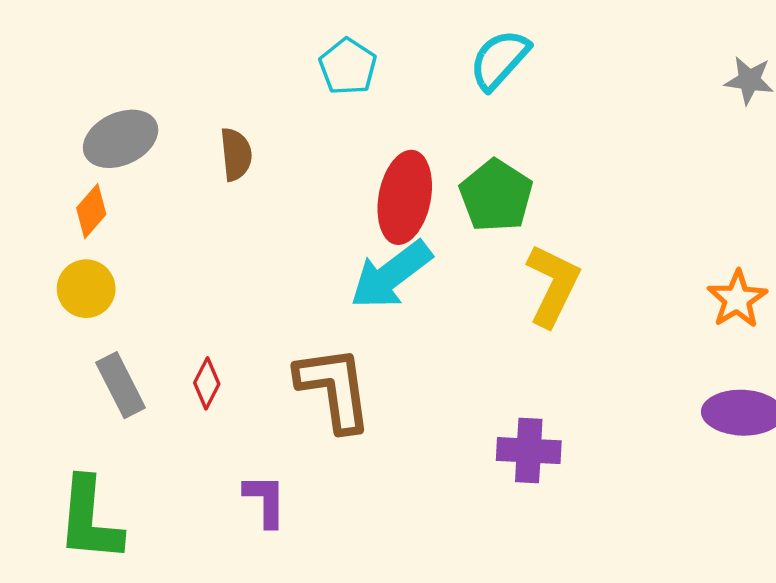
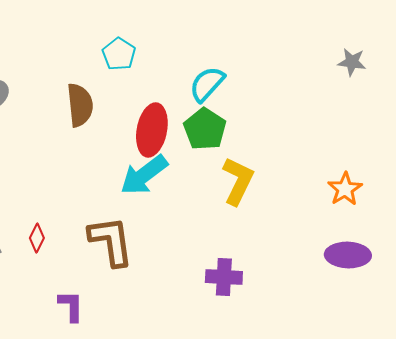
cyan semicircle: (499, 60) -> (207, 84), moved
brown semicircle: (236, 154) -> (80, 105), moved, size x1.4

